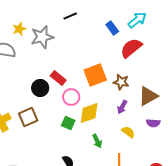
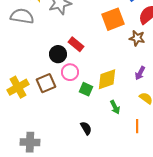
orange square: (95, 75) -> (113, 19), moved
brown star: (121, 82) -> (137, 38), moved
pink circle: (71, 97) -> (70, 72), moved

